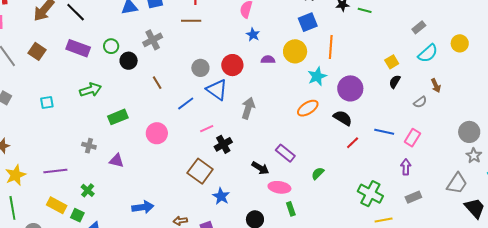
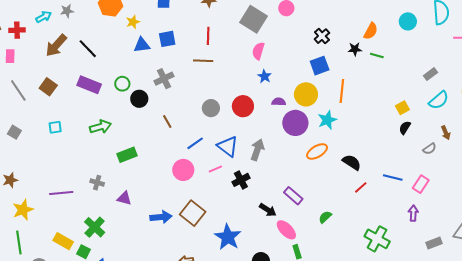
purple circle: (350, 88) -> (295, 123), moved
blue triangle: (217, 90) -> (228, 146), moved
cyan square: (47, 103) -> (55, 127), moved
pink circle: (157, 133) -> (183, 170), moved
black cross: (223, 144) -> (241, 180), moved
purple line: (55, 171) -> (61, 193), moved
brown square: (200, 171) -> (193, 213), moved
pink ellipse: (279, 187) -> (286, 230), turned 35
green cross: (88, 190) -> (95, 227), size x1.5
blue star: (221, 196) -> (228, 237), size x1.5
gray rectangle: (413, 197) -> (434, 243), moved
blue arrow: (143, 207) -> (161, 217), moved

